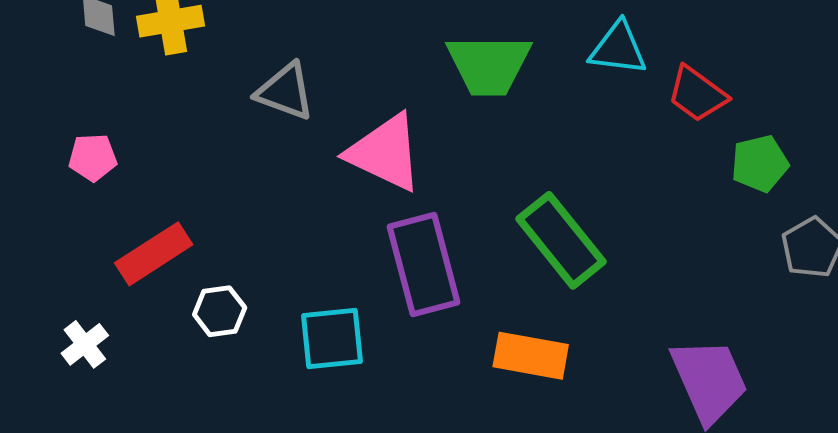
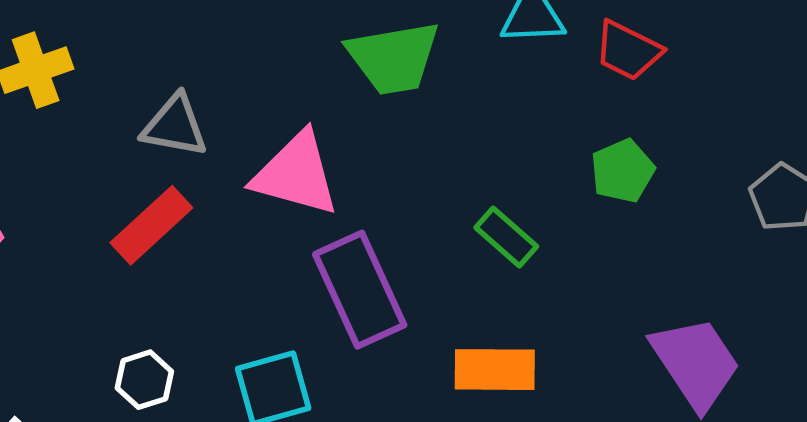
green pentagon: (760, 163) -> (623, 171), moved
green rectangle: (561, 240) -> (506, 237), size x0.6
red rectangle: (154, 254) -> (151, 225), moved

